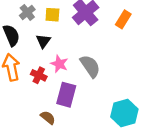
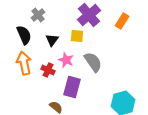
yellow square: (52, 15) -> (77, 36), moved

